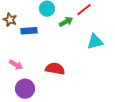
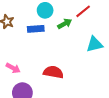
blue rectangle: (29, 31) -> (36, 29), moved

